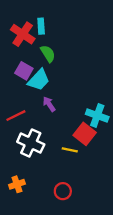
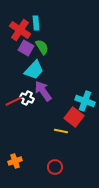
purple square: (24, 71) -> (26, 48), moved
purple arrow: (49, 104) -> (43, 91), size x1.5
white cross: (31, 143) -> (27, 98), moved, size x0.6

